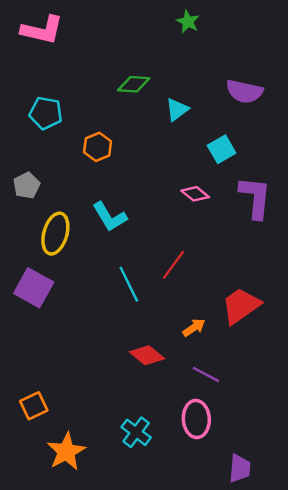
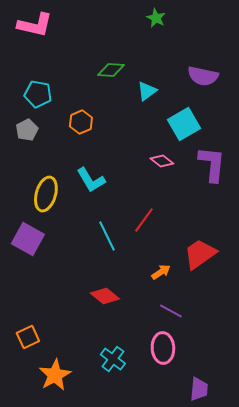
cyan square: (222, 149) -> (184, 124), size x1.4
gray pentagon: (26, 185) -> (27, 130), moved
red diamond: (147, 355) -> (105, 296), moved

